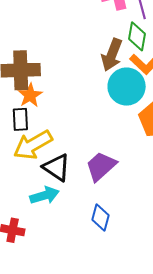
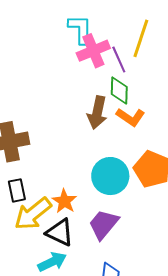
cyan circle: (127, 87) -> (110, 176), moved
orange star: (30, 95) -> (64, 201), moved

